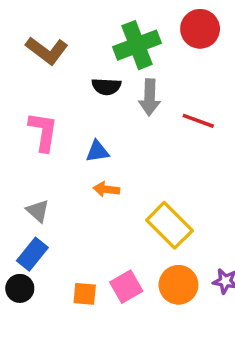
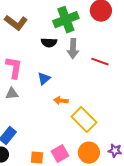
blue triangle: (97, 151) -> (44, 79), turned -32
orange arrow: (106, 189) -> (61, 101), moved
gray triangle: (38, 211) -> (12, 94), moved, turned -48

